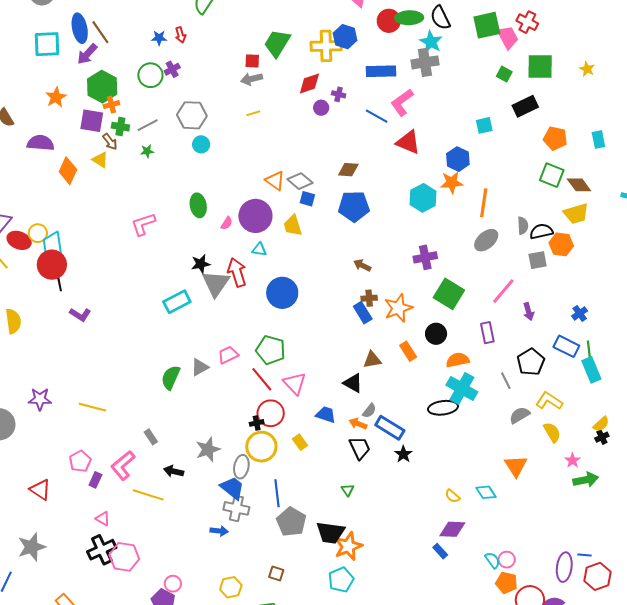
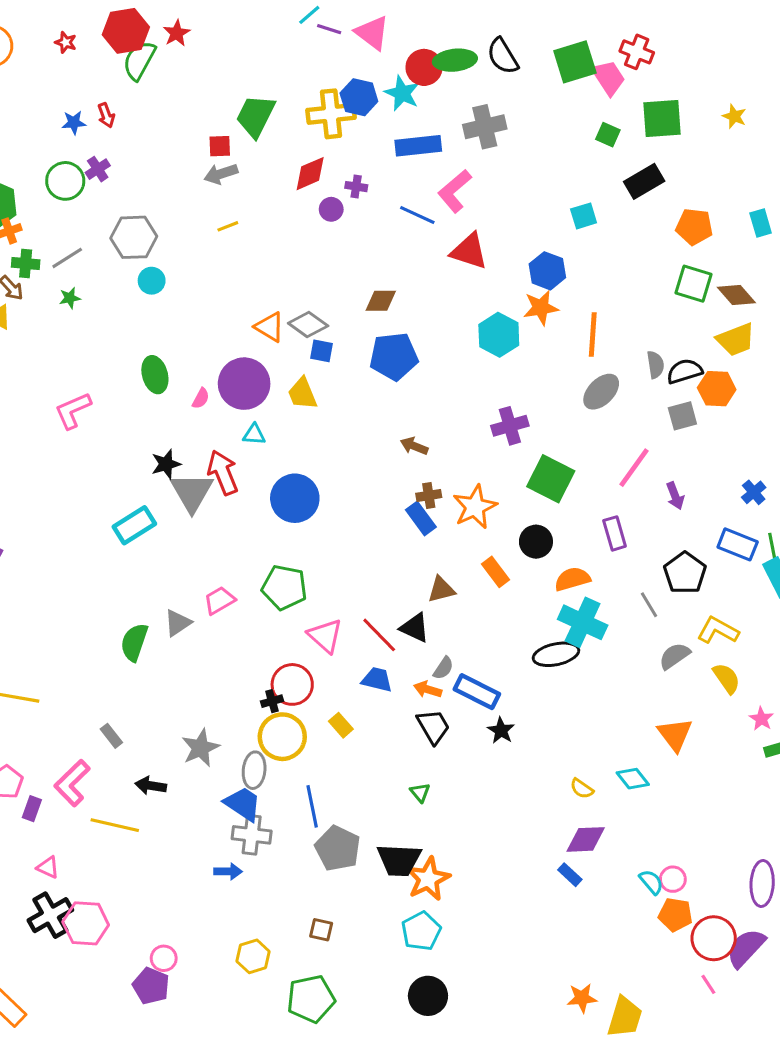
cyan star: (431, 42) -> (402, 93), moved
red line: (262, 379) -> (379, 635), moved

